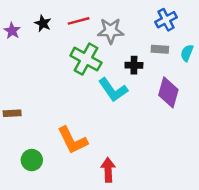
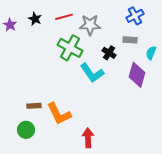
cyan semicircle: (187, 53) -> (151, 53), moved
black cross: (134, 65) -> (109, 53), turned 32
brown rectangle: (12, 113) -> (34, 106), moved

